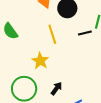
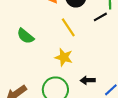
black arrow: (56, 88) -> (88, 80), turned -112

